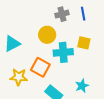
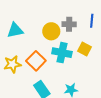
gray cross: (62, 14) -> (69, 24), moved
yellow star: (19, 77) -> (12, 64), turned -30

